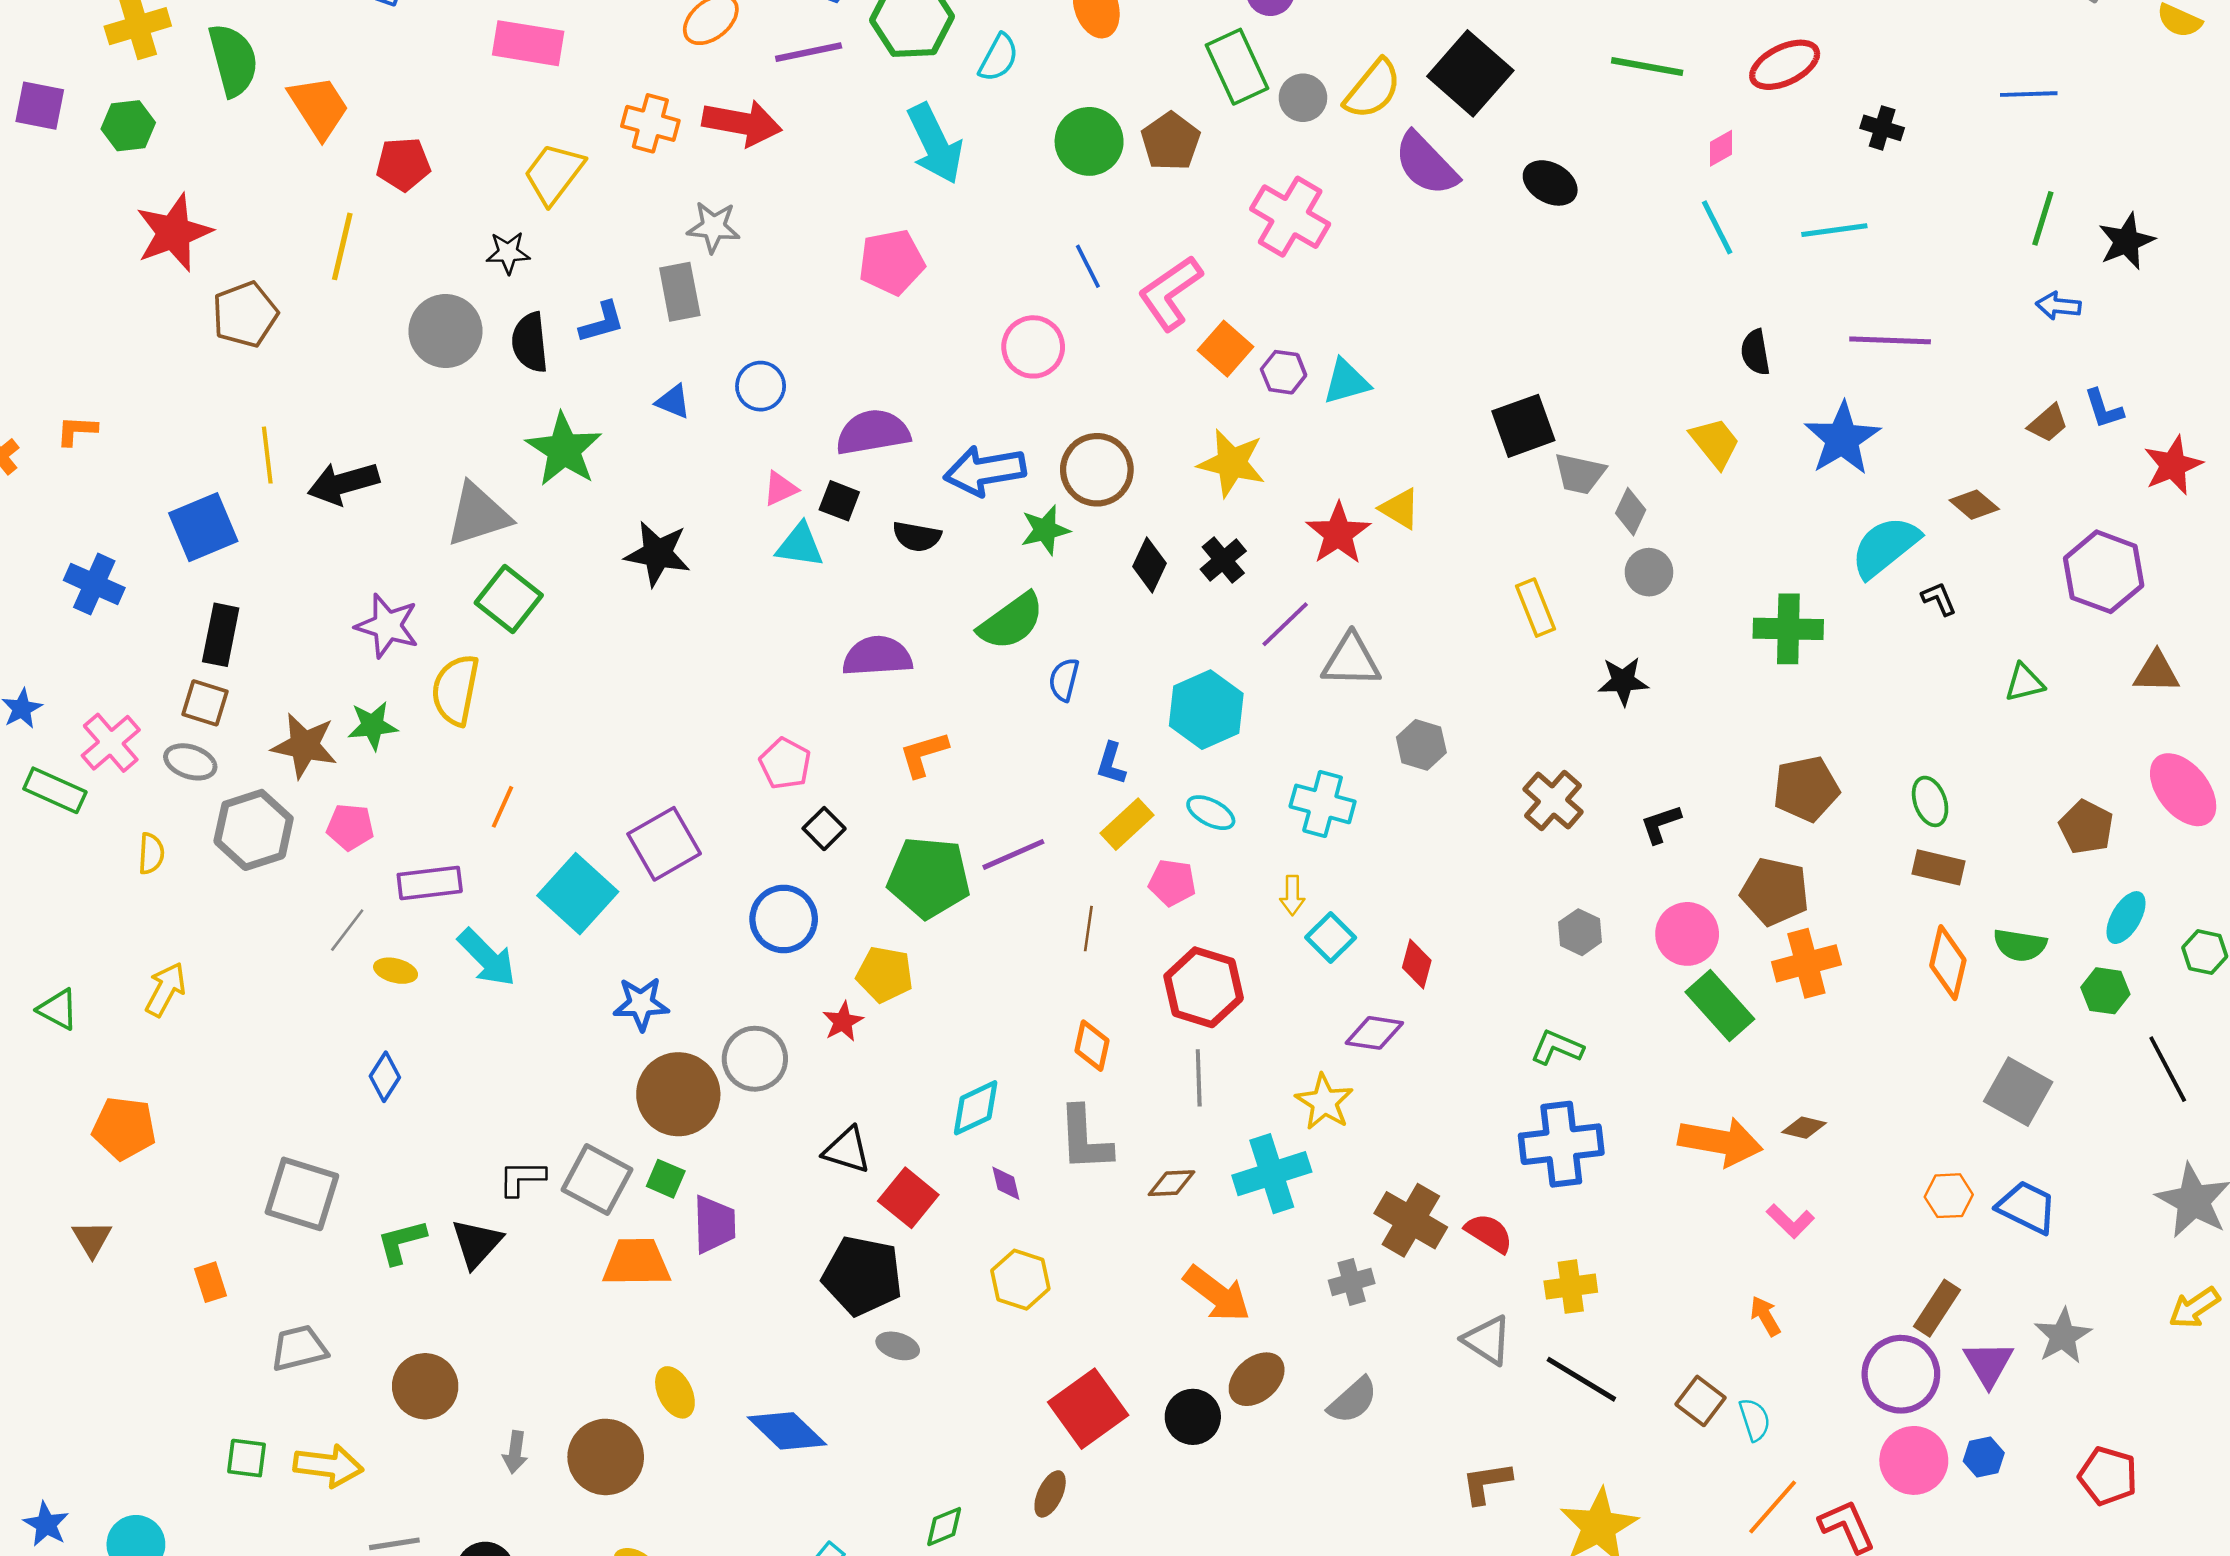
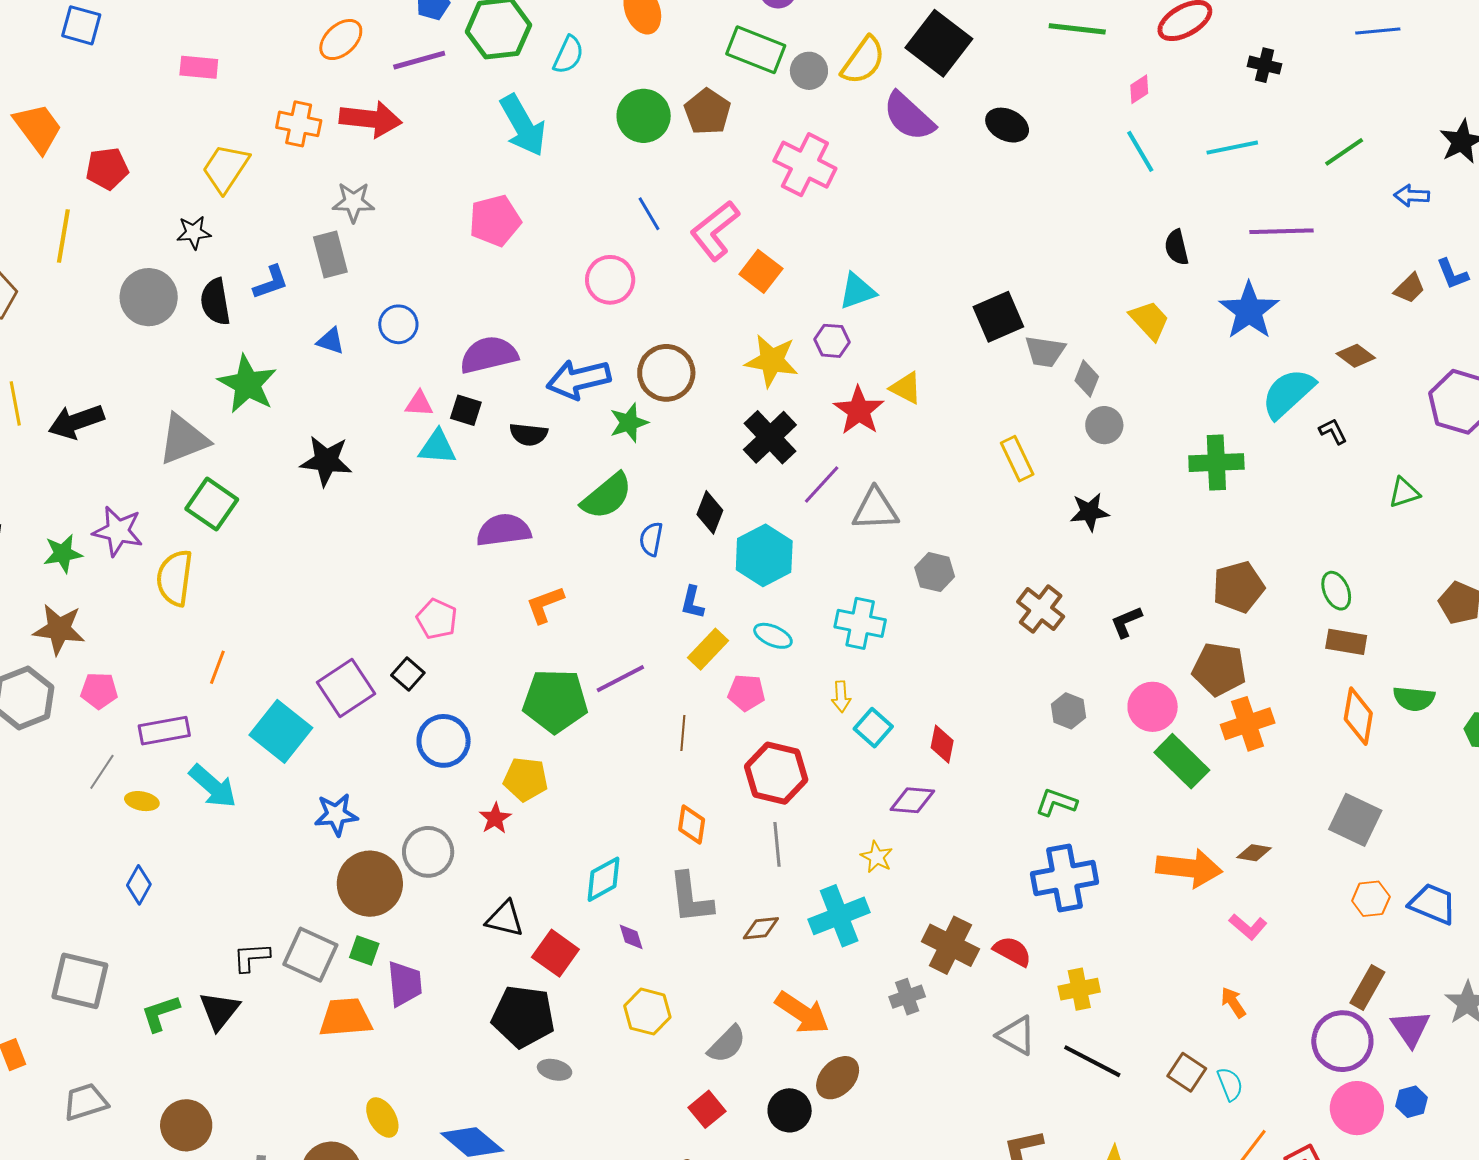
pink rectangle: (528, 43) -> (199, 67), size x0.7
green rectangle: (1237, 67) -> (756, 50), turned -40
green line: (2043, 218) -> (1344, 152), moved, turned 42
purple hexagon: (1284, 372) -> (832, 341), moved
pink triangle: (780, 489) -> (419, 404), turned 32
black cross: (1223, 560) -> (770, 437), size x1.5
black diamond: (1150, 565) -> (710, 512), moved
green star: (373, 726) -> (63, 554), moved
black square: (824, 829) -> (408, 674), moved
gray square: (2018, 1092) -> (1355, 820), moved
yellow star: (1324, 1102) -> (877, 857), size x0.7
gray semicircle: (1353, 1400) -> (727, 1044), moved
red square: (1088, 1409) -> (707, 1109), size x0.6

